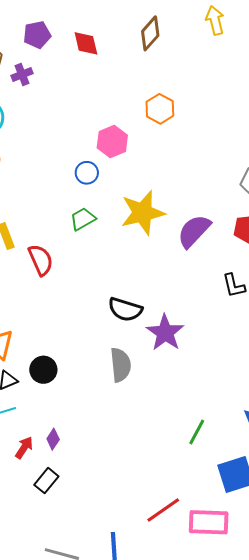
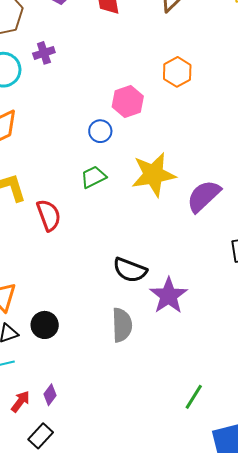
purple cross: (22, 75) -> (44, 53), moved

